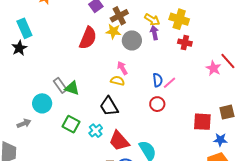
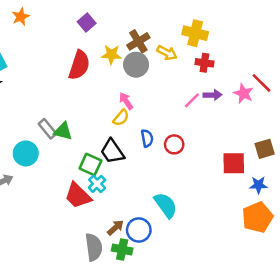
brown cross: (119, 16) -> (138, 41), moved
yellow arrow: (152, 20) -> (167, 53), moved
purple arrow: (154, 33) -> (212, 95), moved, turned 104
blue semicircle: (158, 80) -> (147, 138), moved
yellow semicircle: (118, 81) -> (121, 118), turned 120
pink line: (170, 83) -> (192, 100), moved
green square: (71, 124) -> (90, 165), moved
red trapezoid: (119, 141) -> (78, 196), moved

